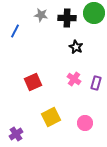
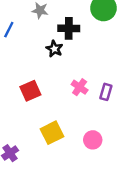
black cross: (67, 18) -> (69, 28), moved
black star: (76, 47) -> (54, 49), moved

